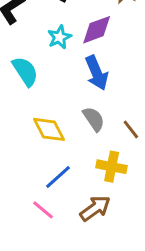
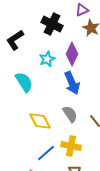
purple diamond: (97, 30) -> (72, 54), turned -45
yellow cross: (112, 167) -> (71, 146), moved

